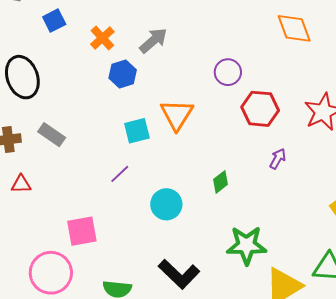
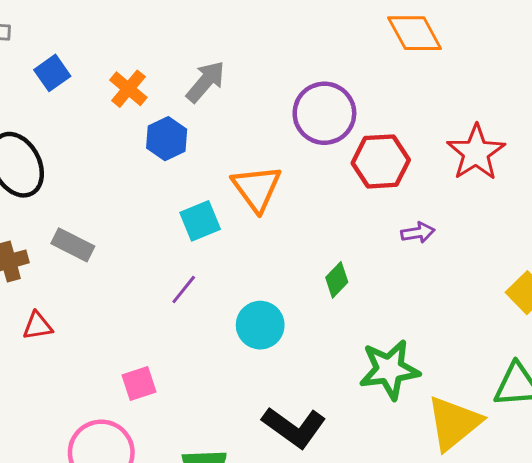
purple circle: (228, 72) -> (324, 113), size x1.5
purple arrow: (278, 159) -> (418, 233), turned 60
pink square: (82, 231) -> (139, 384), size x0.7

